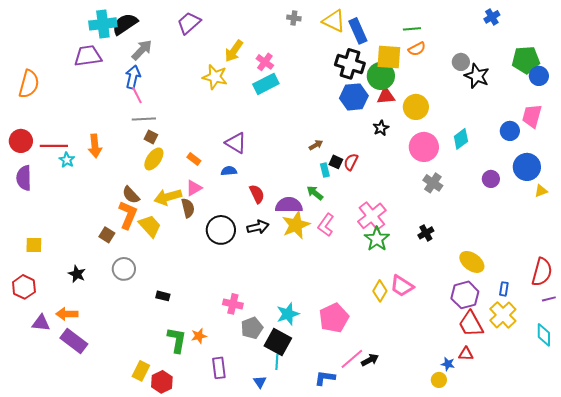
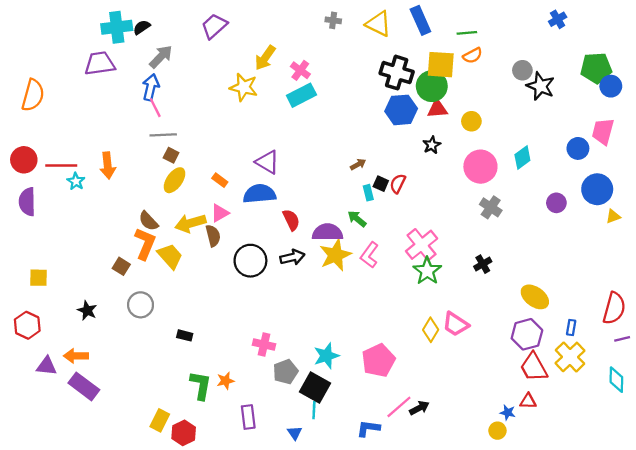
black semicircle: (125, 24) -> (142, 27), size x0.6
blue rectangle: (358, 31) -> (420, 20), moved
yellow circle: (416, 107) -> (471, 121), size x0.7
blue semicircle: (229, 171) -> (260, 194), size x1.8

